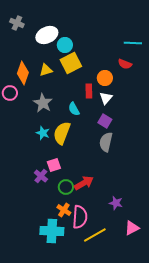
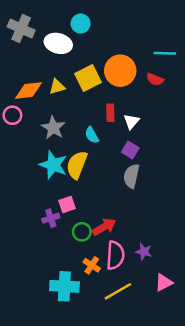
gray cross: (17, 23) -> (21, 29), size x1.5
white ellipse: (47, 35) -> (58, 43), turned 40
cyan circle: (65, 45) -> (81, 24), moved
orange diamond: (23, 73) -> (29, 90), turned 65
orange circle: (105, 78) -> (120, 71), moved, size x1.6
cyan star: (43, 133) -> (53, 165), size x1.6
purple cross: (41, 176) -> (51, 218), turned 32
orange cross: (64, 210) -> (92, 265), moved
pink semicircle: (80, 217) -> (115, 255), moved

